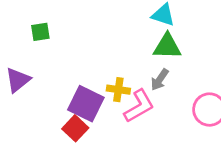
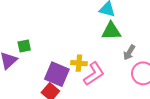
green square: (40, 32) -> (24, 46), moved
gray arrow: (160, 80) -> (129, 53), moved

